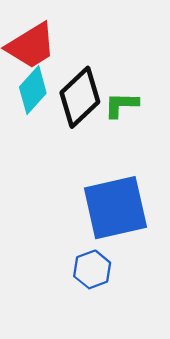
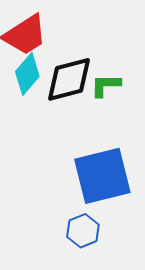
black diamond: (80, 97) -> (69, 79), turned 30

